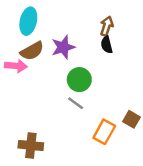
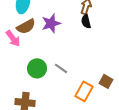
pink arrow: (16, 66) -> (13, 38), turned 48
green circle: (79, 80) -> (37, 68), moved

